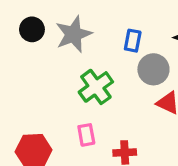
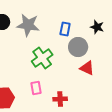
gray star: (74, 34) -> (28, 25), turned 30

